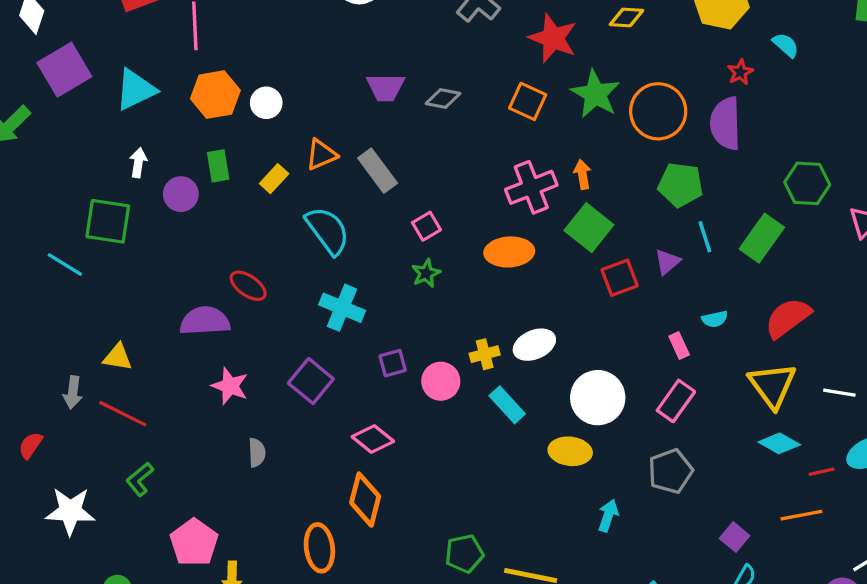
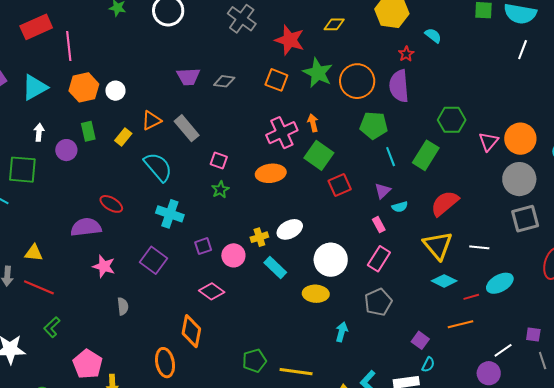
pink square: (426, 226) -> (219, 161), turned -36
purple triangle: (667, 262) -> (383, 191), moved
pink diamond: (373, 439) -> (212, 291), moved

